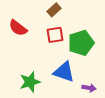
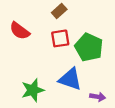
green pentagon: (81, 43) -> (89, 47), turned -30

